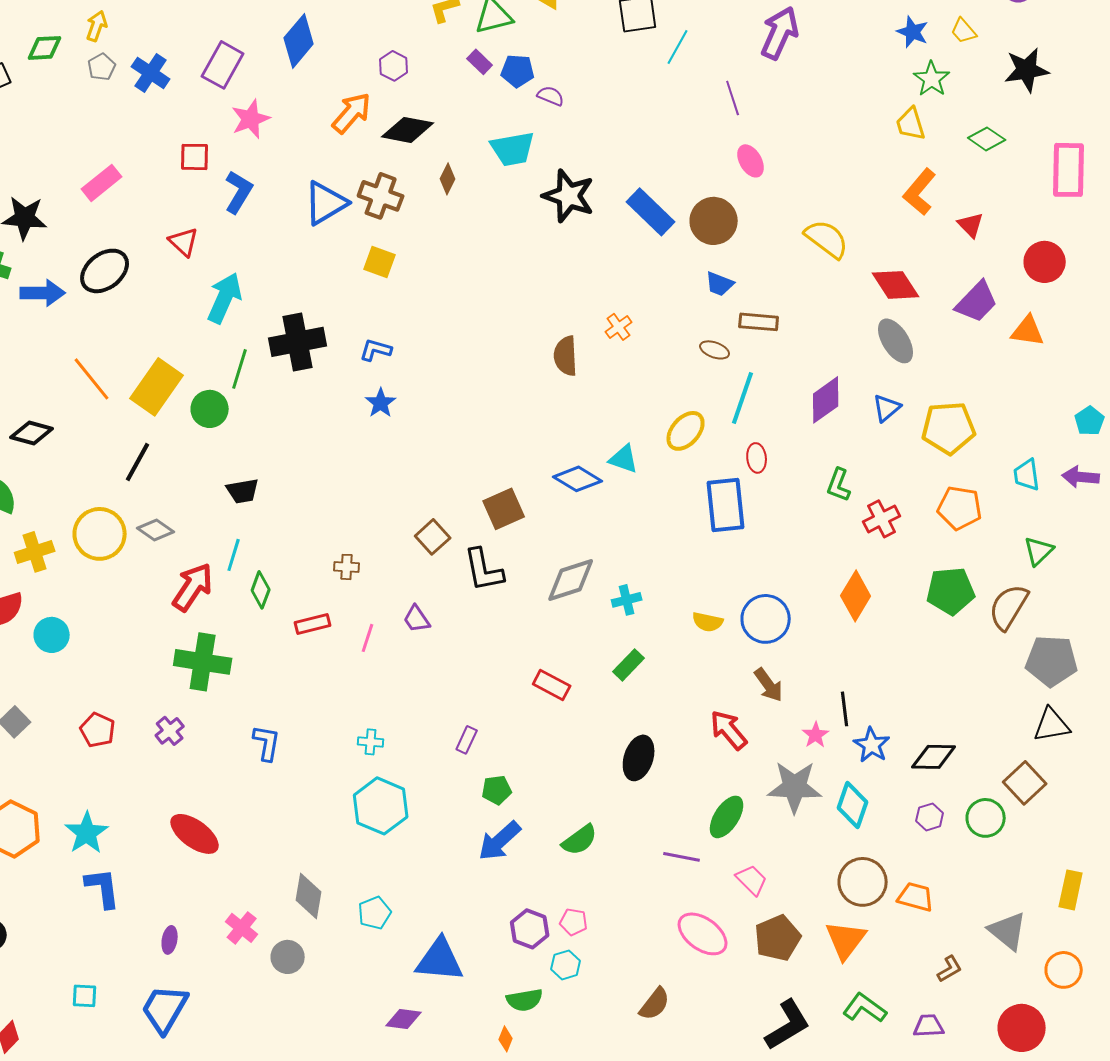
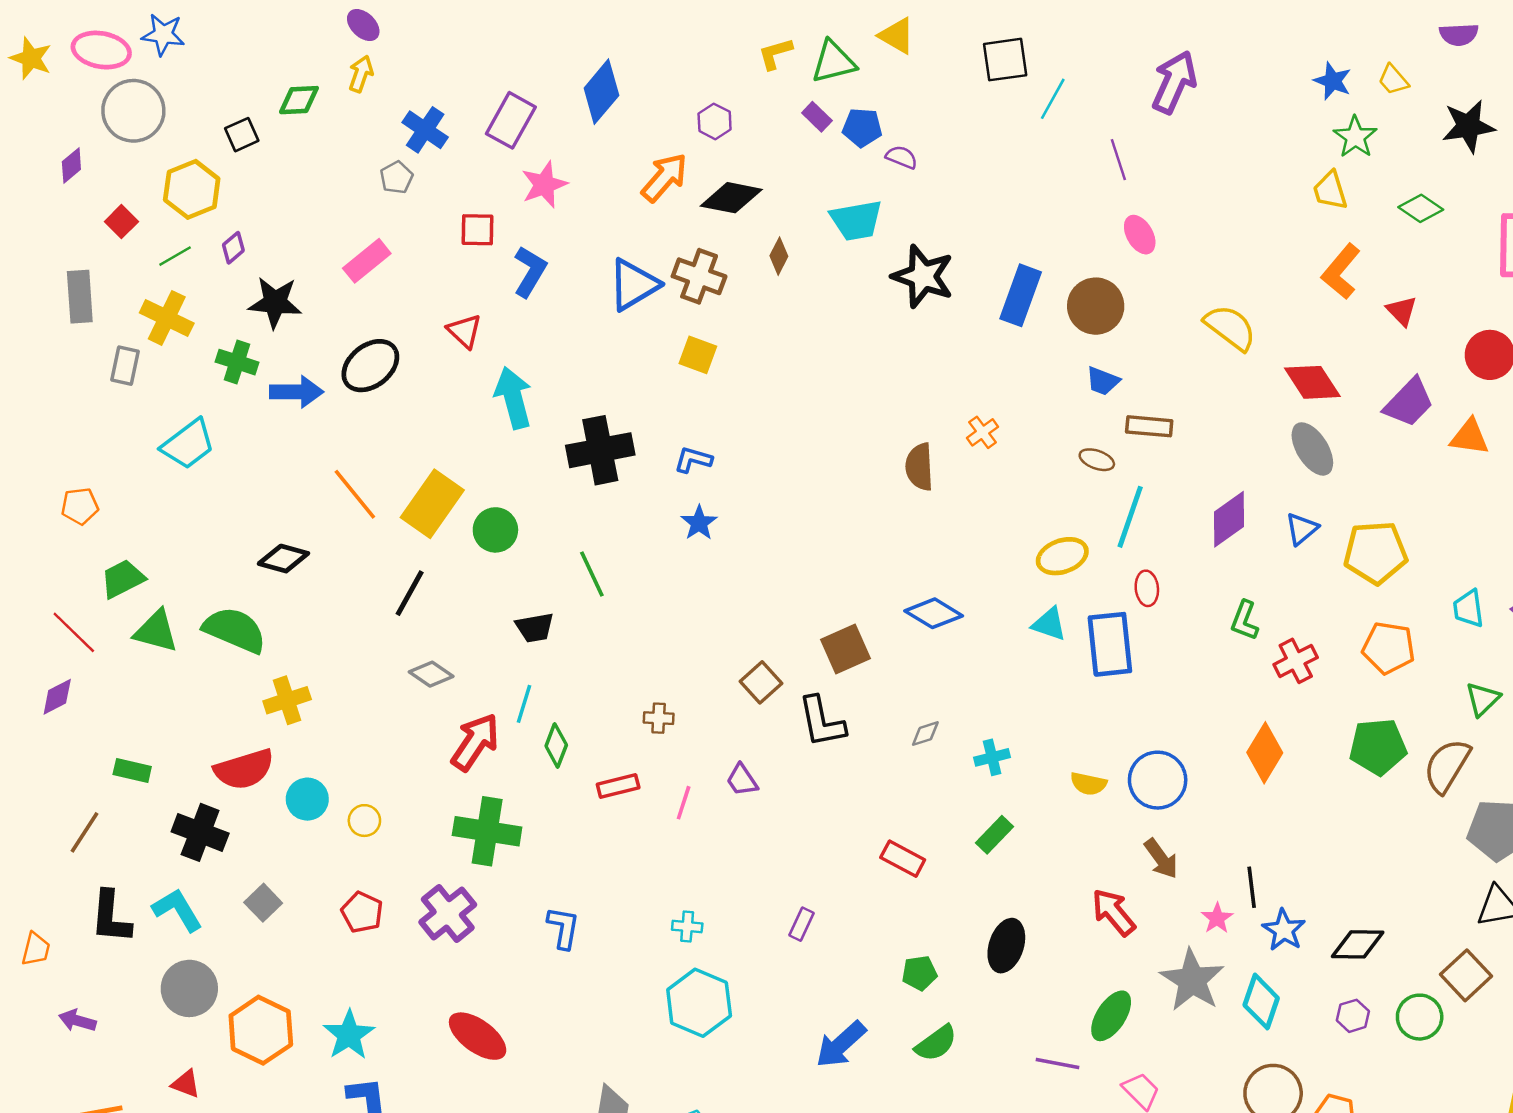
gray pentagon: (102, 67) -> (397, 177), moved
blue rectangle: (651, 212) -> (1021, 295), turned 66
cyan arrow: (225, 298) -> (513, 398), turned -39
green line: (240, 369) -> (592, 574), moved, turned -42
yellow ellipse: (686, 431) -> (1062, 556), turned 30
cyan triangle: (624, 459) -> (1049, 624), moved
yellow circle: (100, 534) -> (364, 821), moved, size x0.5
gray diamond: (571, 580) -> (925, 734), size x0.5
purple cross: (170, 731) -> (448, 913), size x1.6
gray star: (795, 787) -> (1192, 980), turned 30
green pentagon: (497, 790) -> (919, 973), moved

